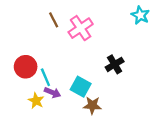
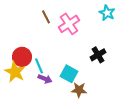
cyan star: (140, 15) -> (107, 13), moved
yellow star: (36, 101) -> (15, 72), moved, size x1.5

